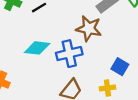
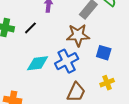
blue square: (120, 67) -> (104, 53), moved

